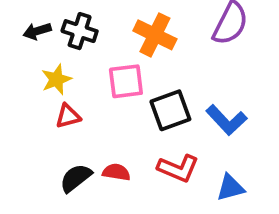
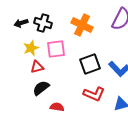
pink square: (126, 81) -> (56, 49), moved
red semicircle: (116, 172) -> (57, 107), moved
black semicircle: (76, 178) -> (41, 88), moved

